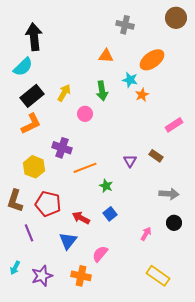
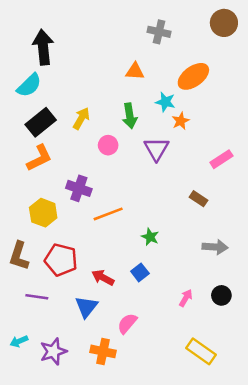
purple triangle: (130, 161) -> (156, 149), moved, size x1.5
green star: (106, 186) -> (150, 237), moved
black circle: (174, 223) -> (221, 295), moved
purple line: (29, 233) -> (37, 297), turned -60
cyan arrow: (15, 268) -> (19, 341), turned 40

